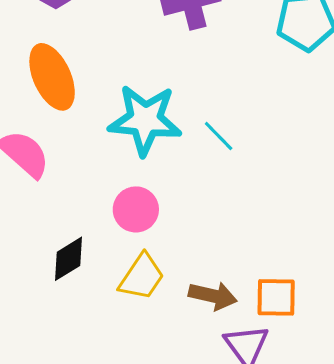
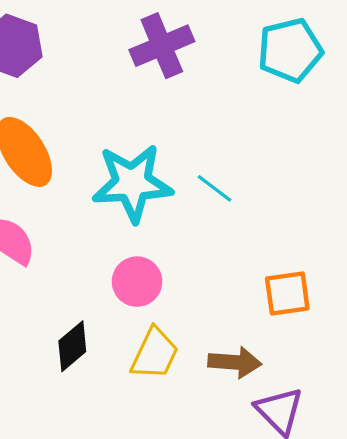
orange square: (276, 297) -> (287, 293), moved

